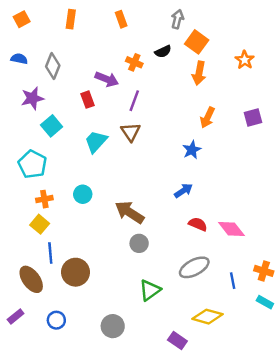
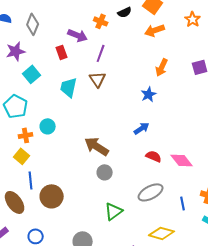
orange arrow: (199, 73) -> (155, 30), turned 60
cyan trapezoid: (96, 141) -> (69, 87), turned -30
cyan circle: (83, 194) -> (48, 126), moved

